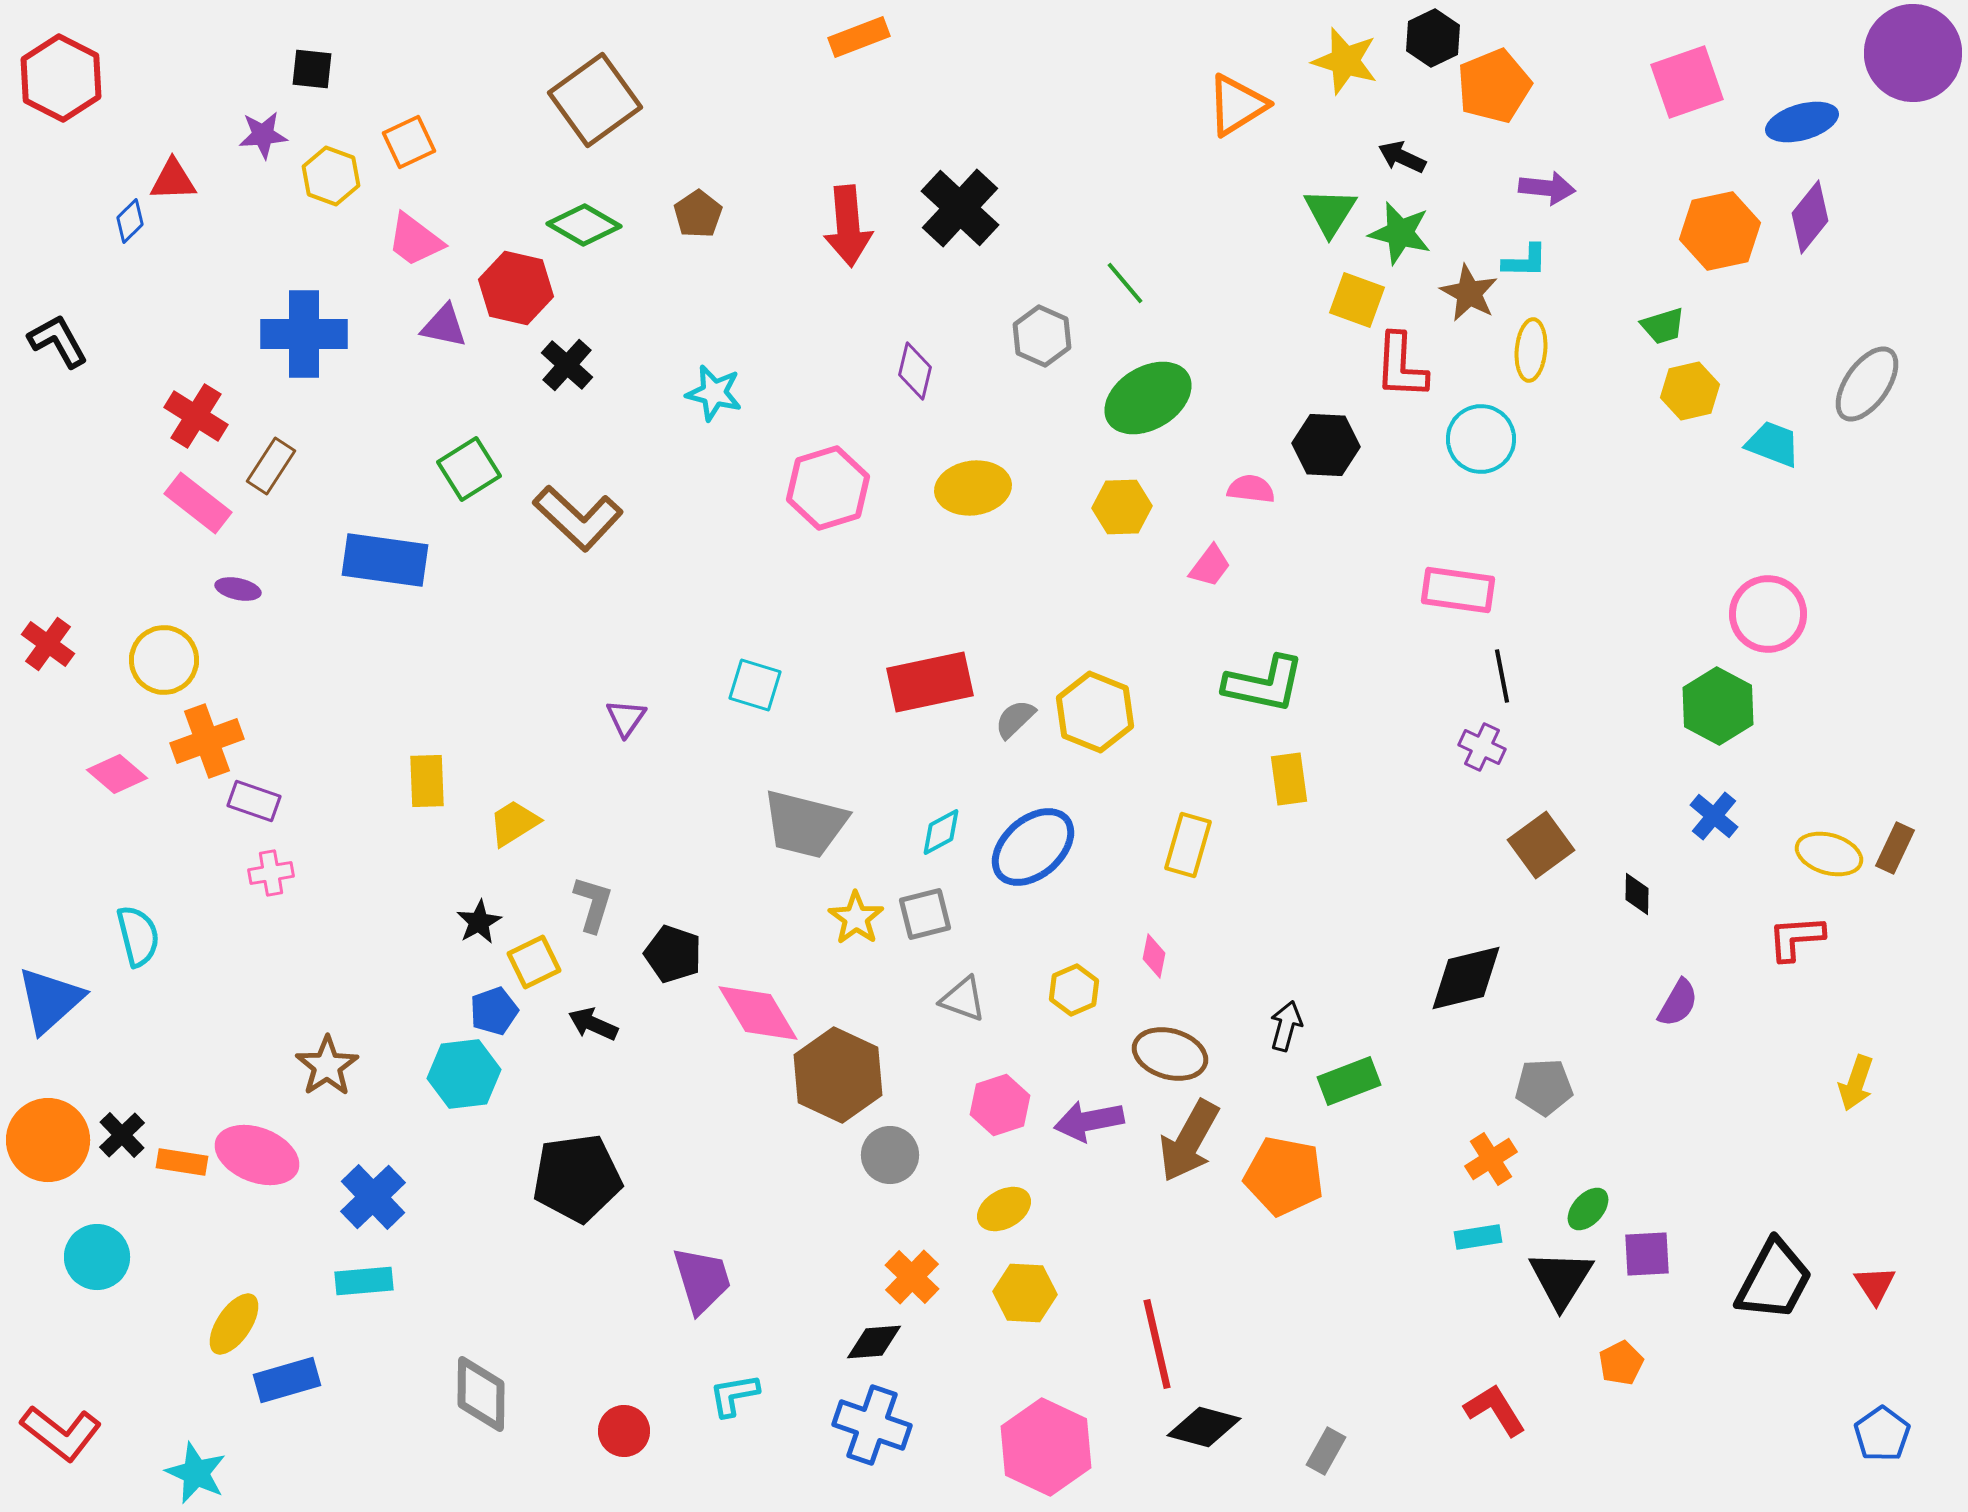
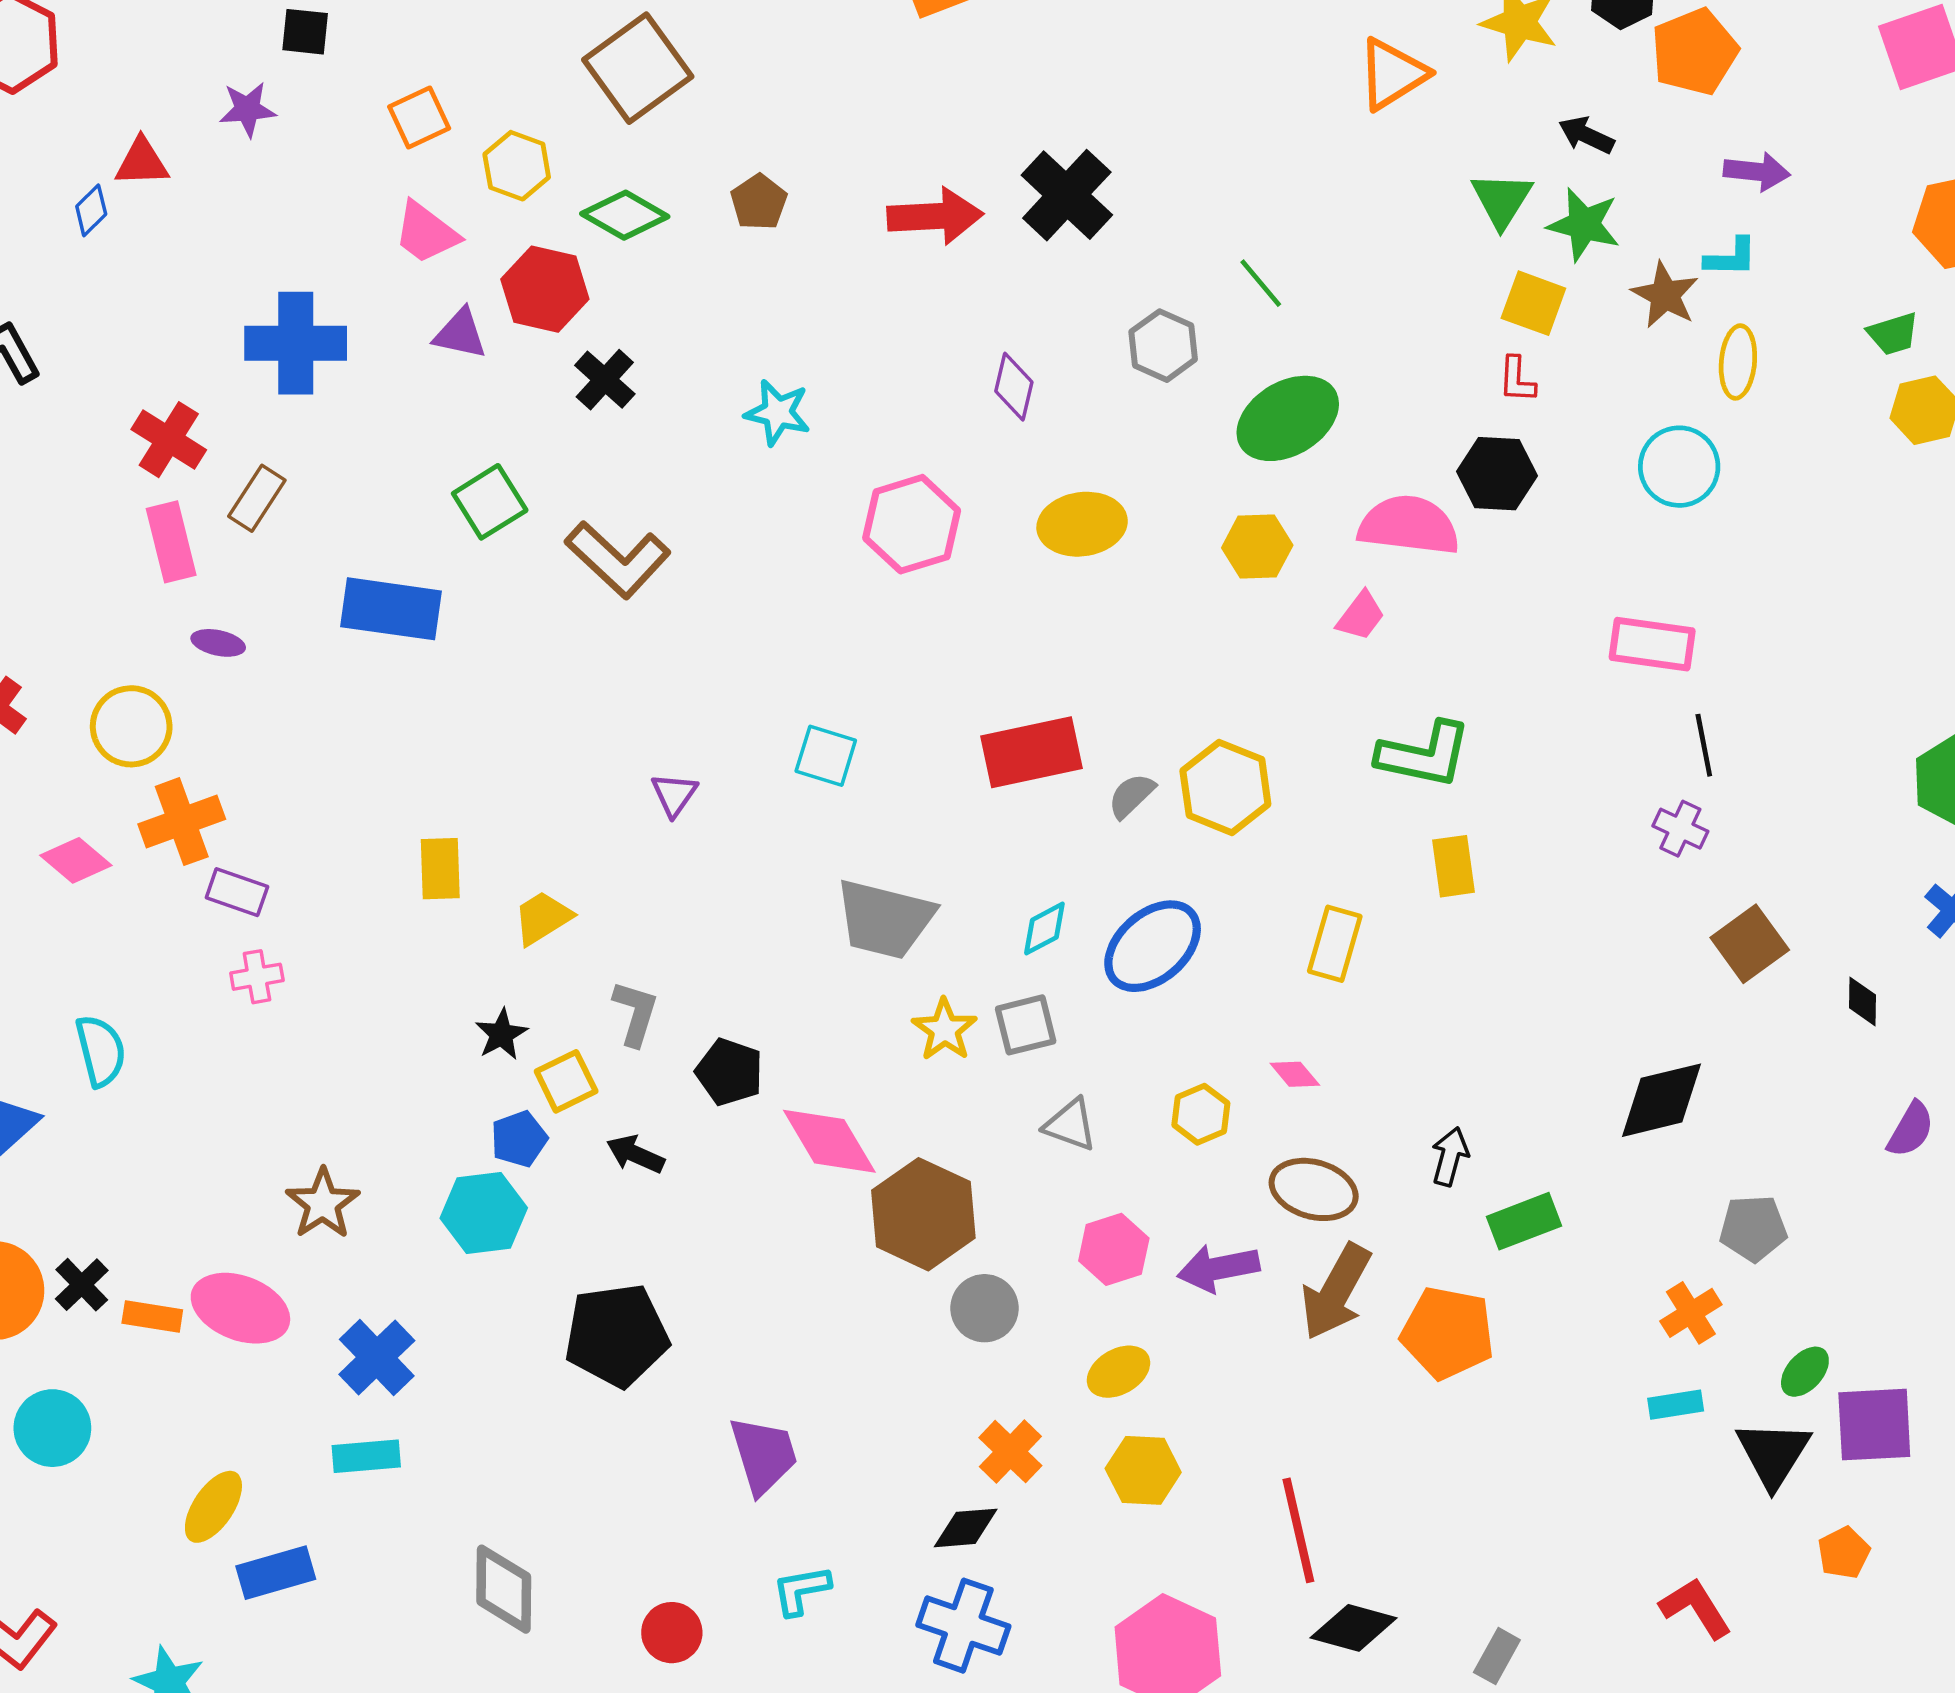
yellow hexagon: (331, 176) -> (517, 166), moved
red arrow: (848, 226) -> (935, 216), turned -88
red L-shape: (1401, 366) -> (1517, 380), moved, size x0.6
pink semicircle: (1251, 489) -> (1409, 525), size x1.8
pink rectangle: (198, 503) -> (171, 542), turned 38
pink diamond: (1154, 956) -> (1295, 1074), turned -51
purple square: (1647, 1254) -> (1874, 1425), size x1.4

